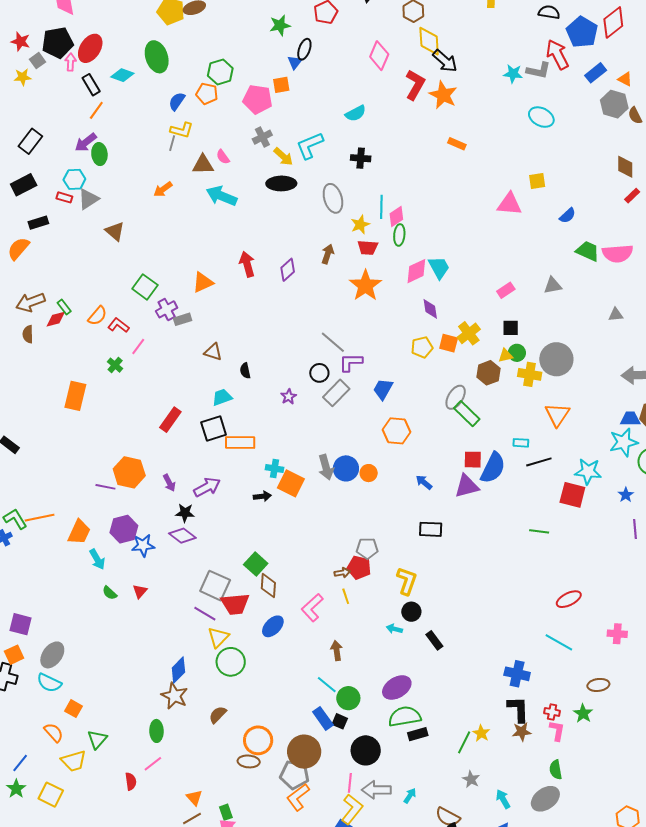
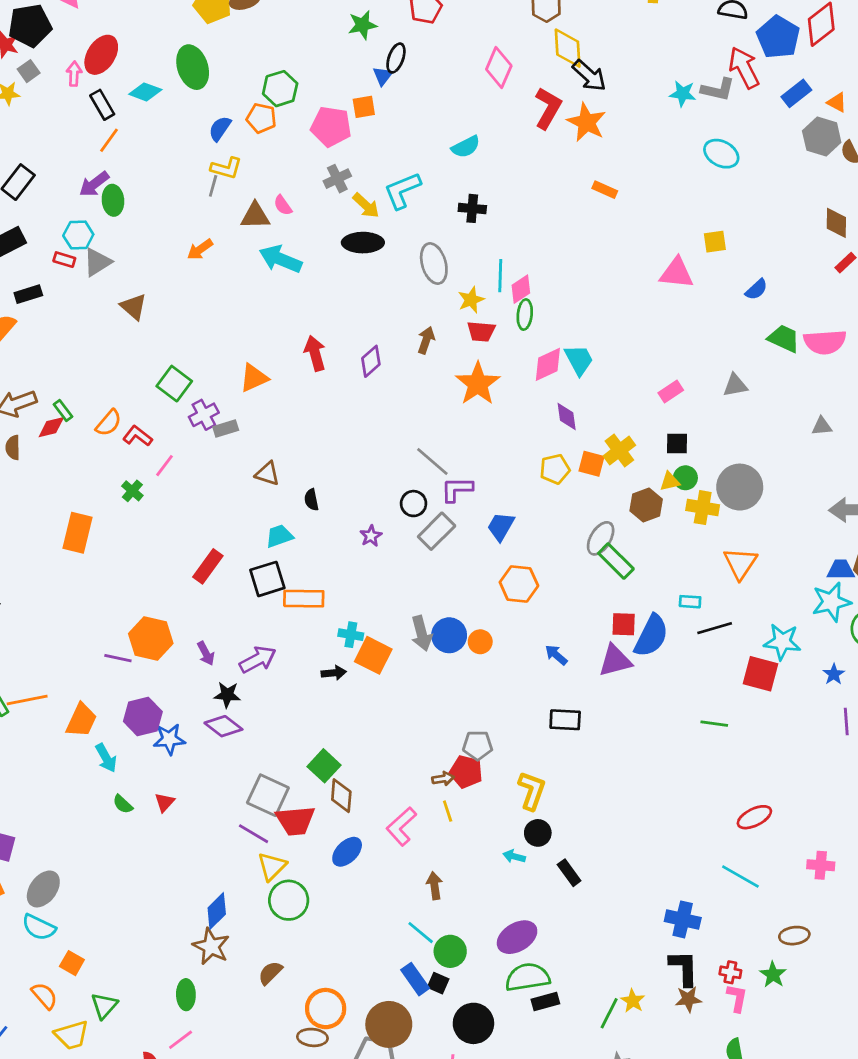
black pentagon: (58, 43) -> (30, 25), moved

